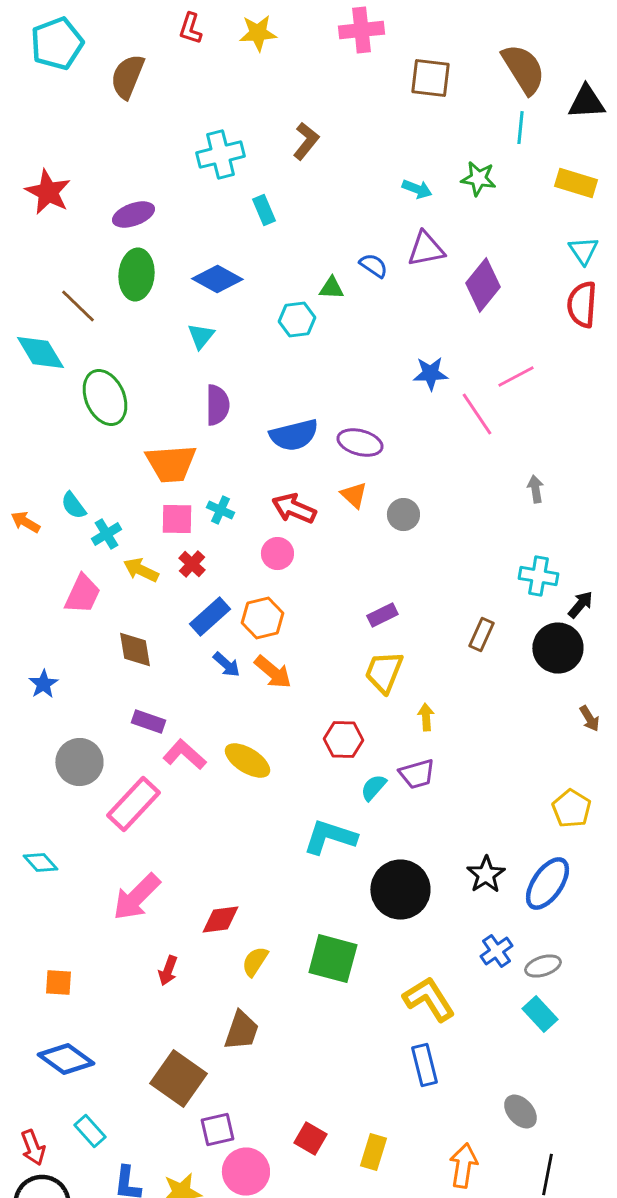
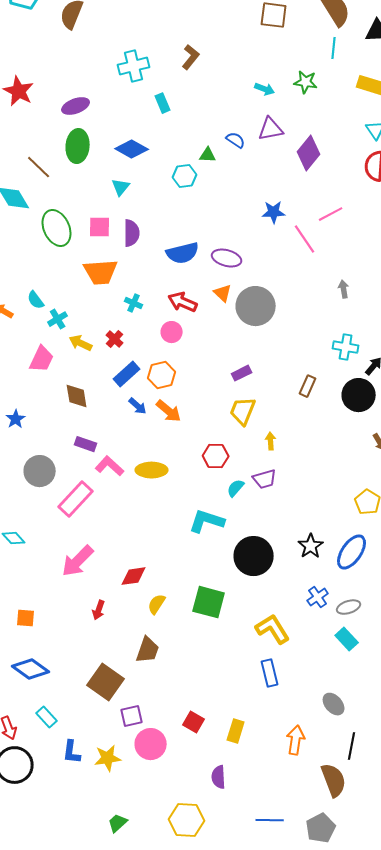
gray circle: (403, 515) -> (256, 306), size x1.8
pink square: (177, 519) -> (100, 227), moved
yellow ellipse: (247, 761) -> (152, 470), turned -32

